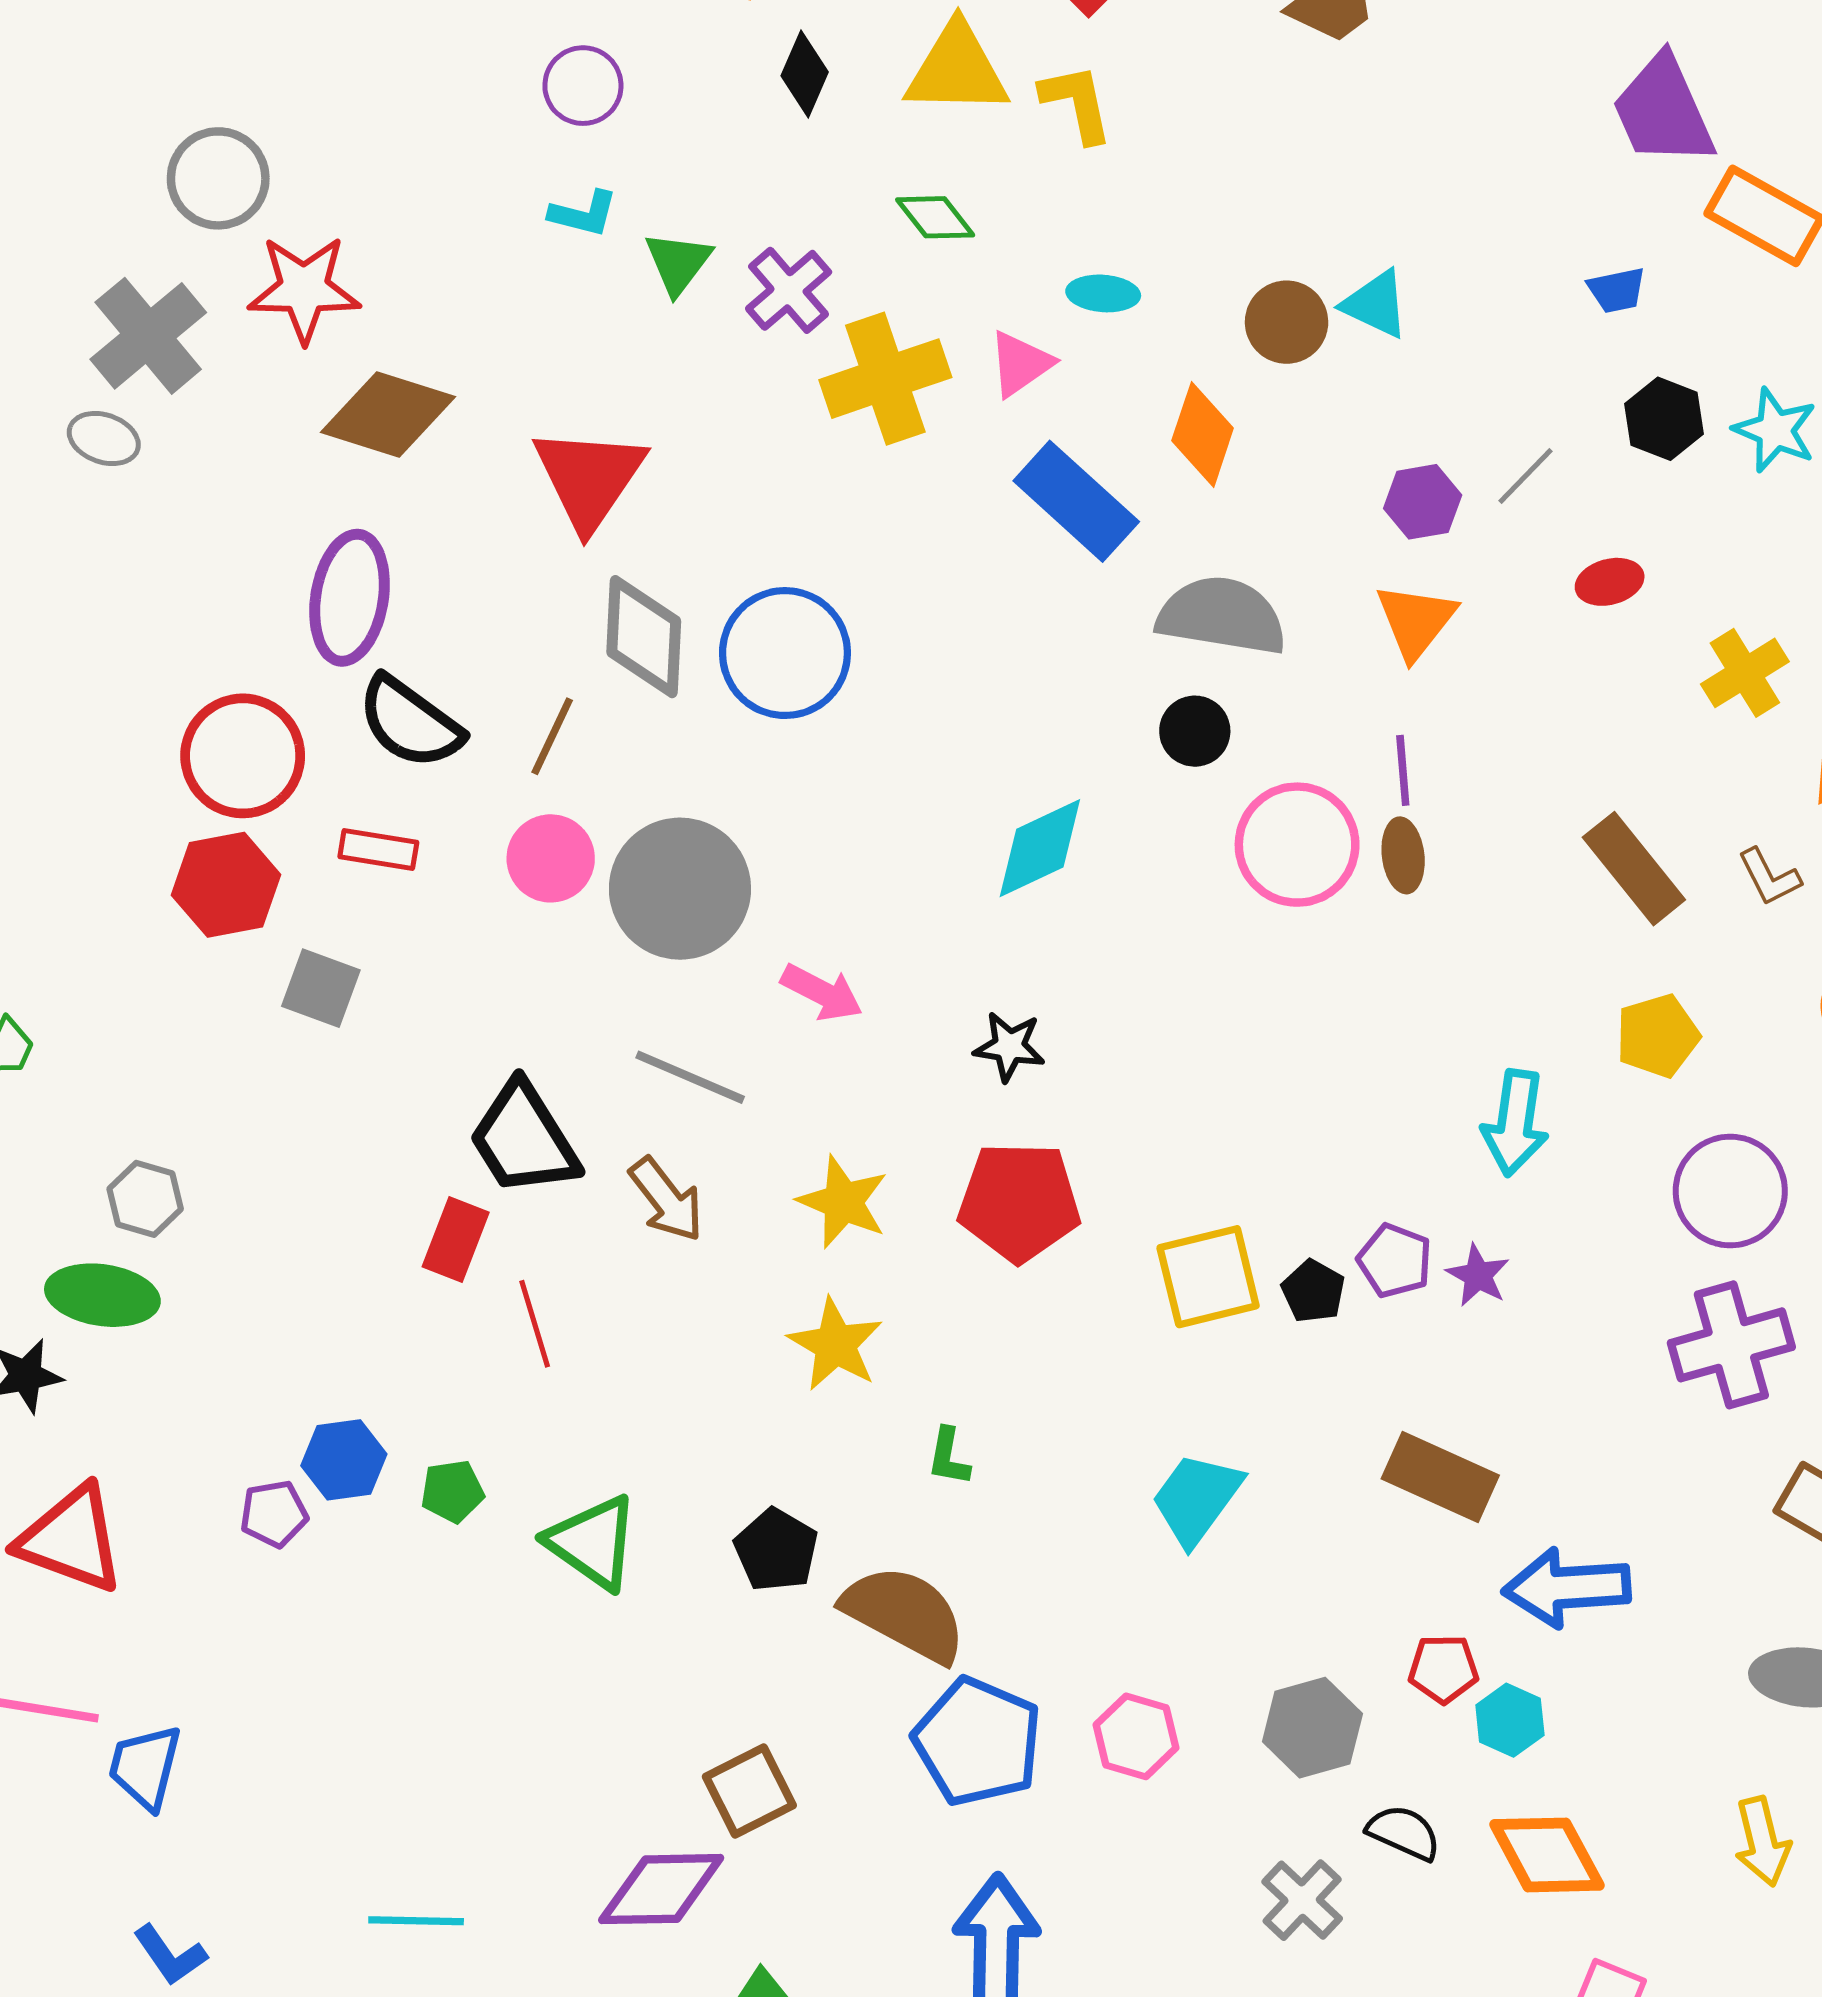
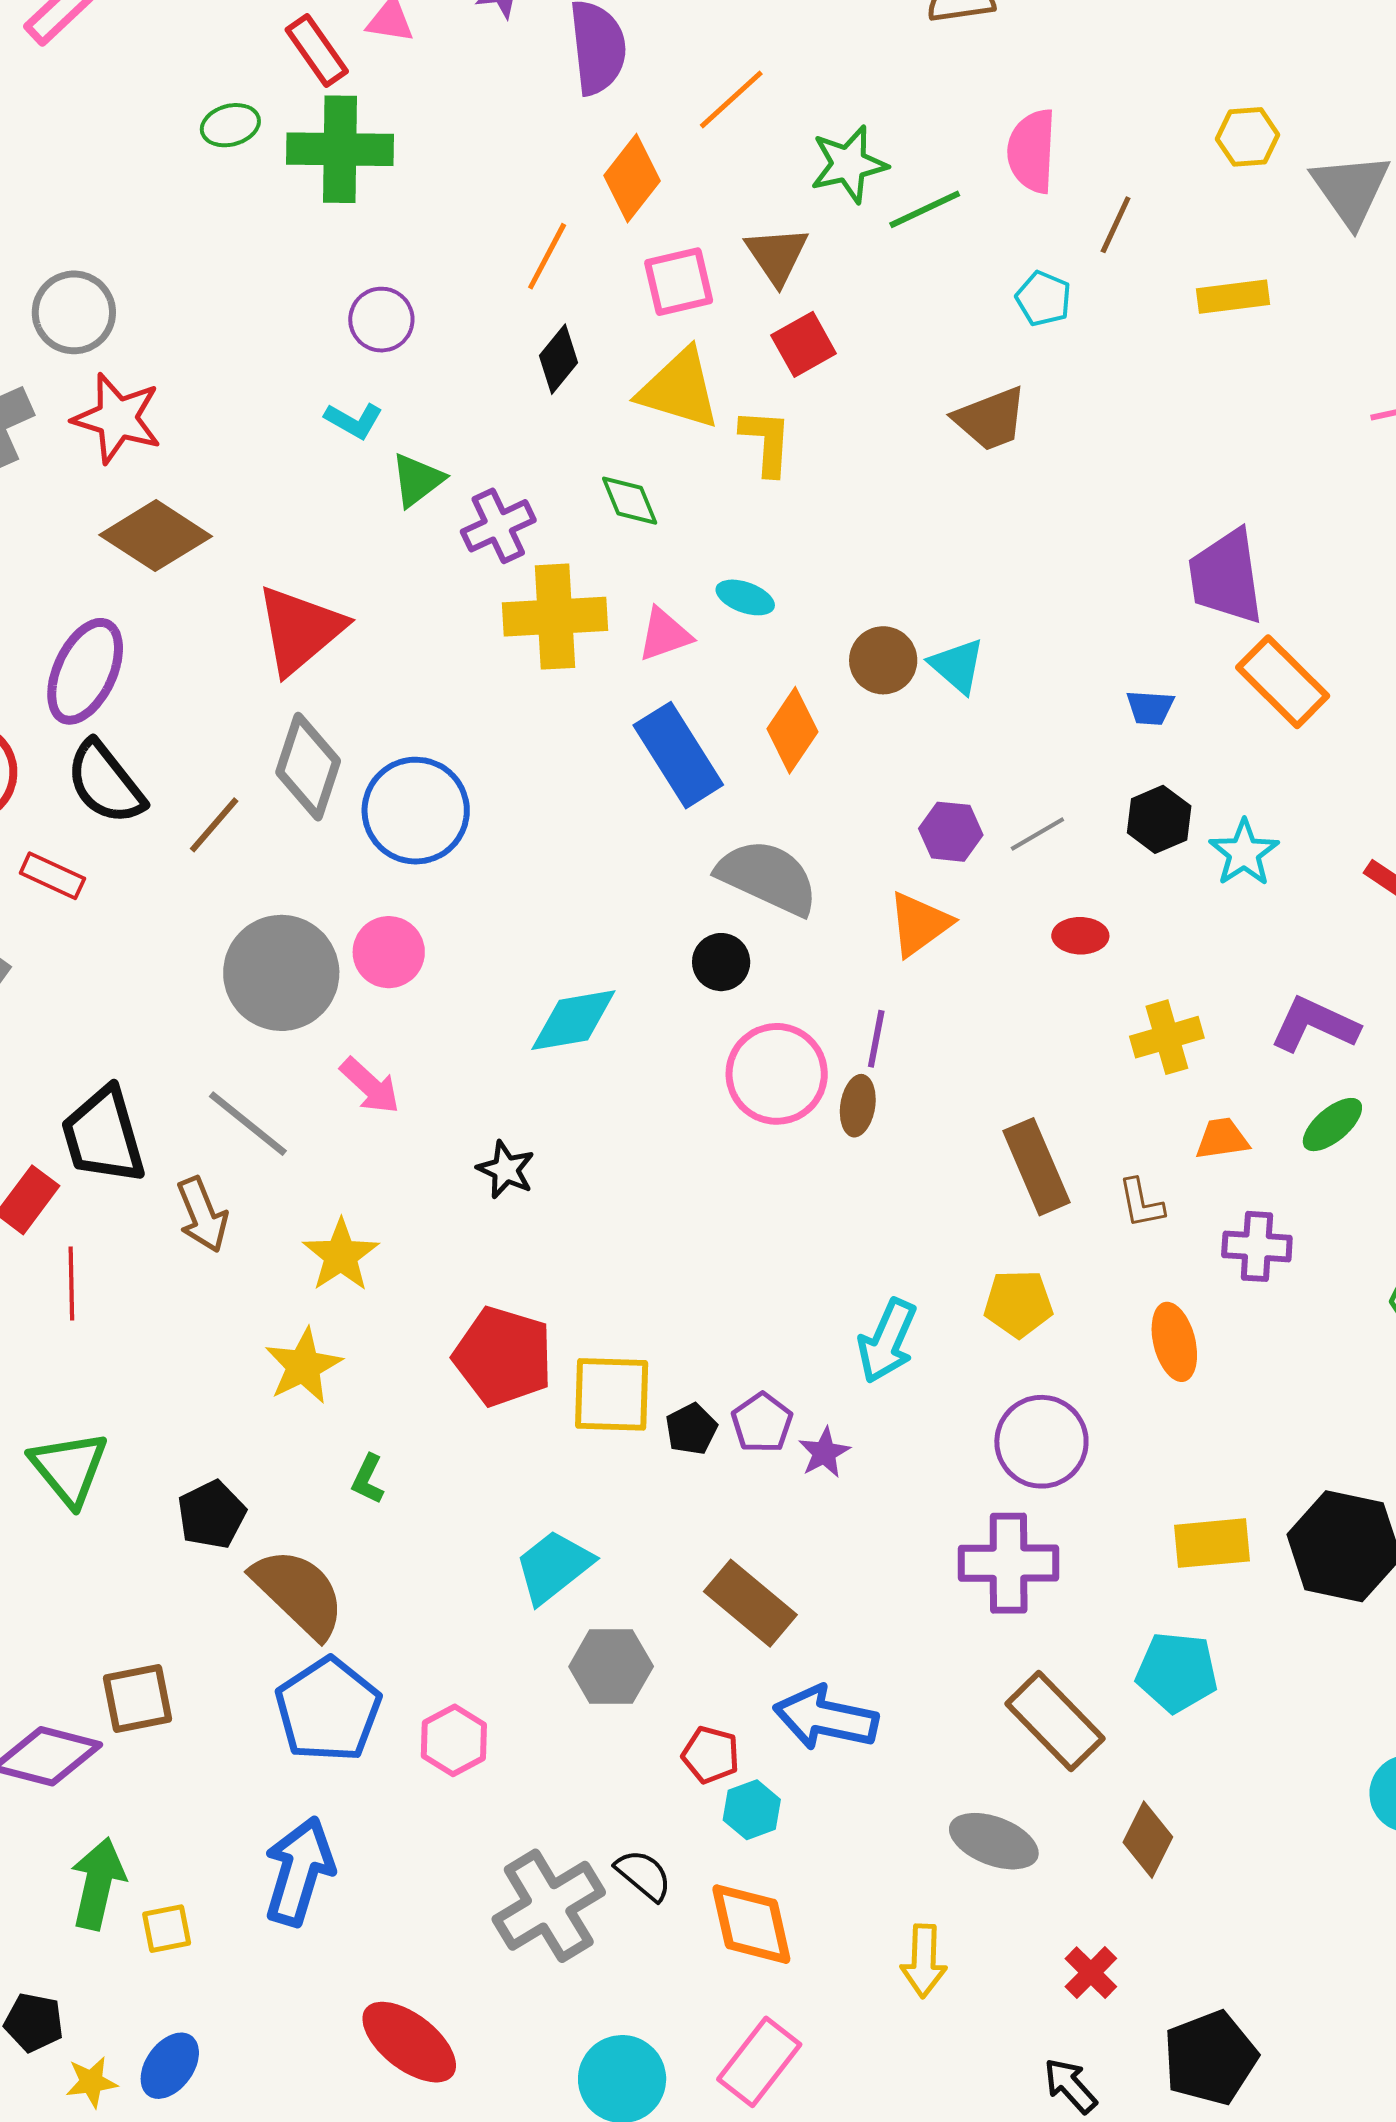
pink circle: (551, 858) -> (389, 952), moved
red pentagon: (1019, 1202) -> (503, 1356), moved
gray hexagon: (1312, 1728) -> (611, 1667), moved
gray cross: (1302, 1900) -> (549, 1906), size x1.6

